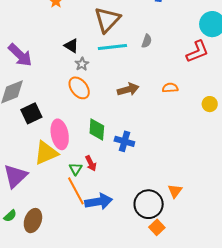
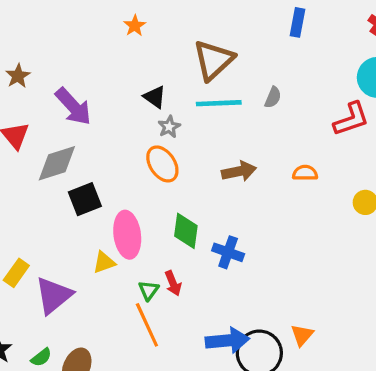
yellow triangle: (46, 153) -> (104, 262), size x0.6
blue arrow: (99, 202) -> (227, 341), moved

